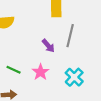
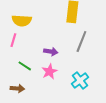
purple arrow: (48, 46) -> (51, 52), moved, turned -48

